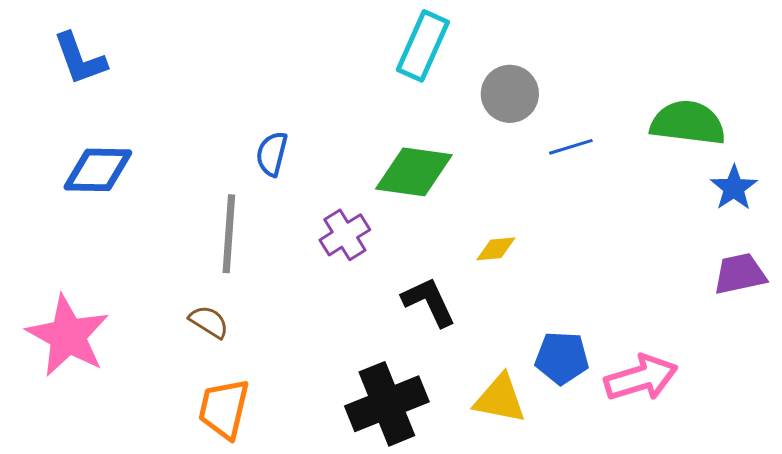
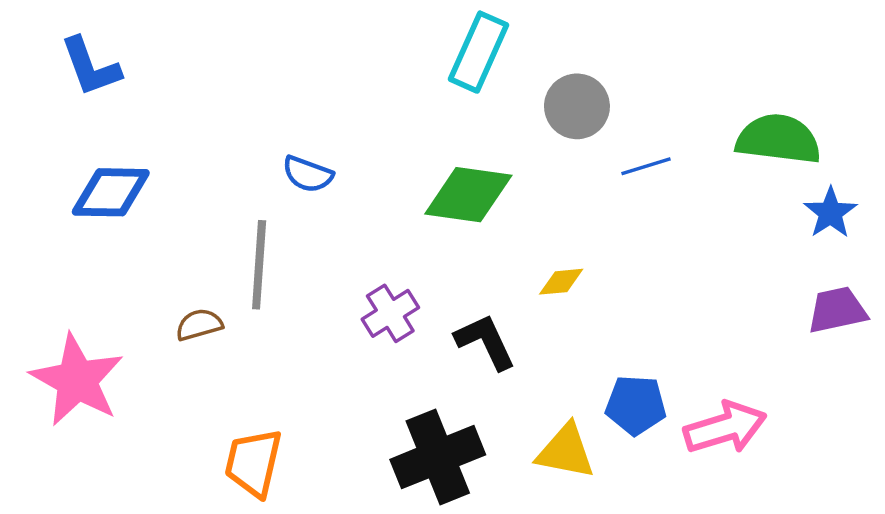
blue semicircle: (272, 154) -> (308, 174), turned -84
purple cross: (345, 235) -> (390, 313), moved
brown semicircle: (209, 322) -> (199, 325), moved, turned -48

